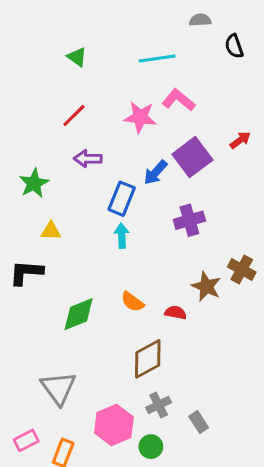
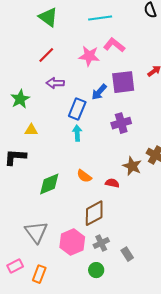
green triangle: (77, 57) -> (48, 17), size x1.5
purple square: (192, 157) -> (123, 82), turned 30
pink hexagon: (114, 425) -> (72, 242), moved

